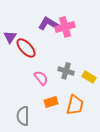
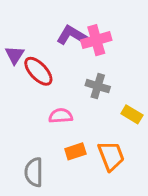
gray cross: (66, 71) -> (98, 86), moved
pink semicircle: (41, 78) -> (61, 116), turned -56
orange trapezoid: (75, 105) -> (111, 156), turned -35

